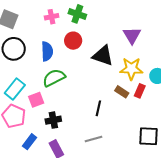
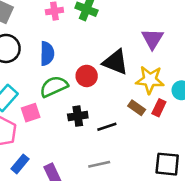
red circle: (73, 41) -> (87, 76), moved
black line: (98, 108) -> (107, 127), turned 56
black cross: (53, 120) -> (78, 116), moved

